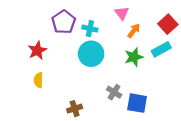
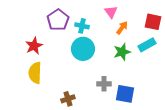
red square: (168, 24) -> (153, 22), turned -36
yellow semicircle: (38, 80) -> (35, 73), size x1.5
gray cross: (114, 92) -> (104, 84), turned -32

